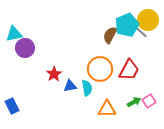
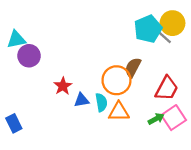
brown semicircle: (110, 35) -> (133, 67), moved
red trapezoid: (129, 70) -> (167, 88), moved
pink square: (149, 101) -> (174, 118), size x1.5
orange triangle: (107, 109) -> (119, 112), moved

